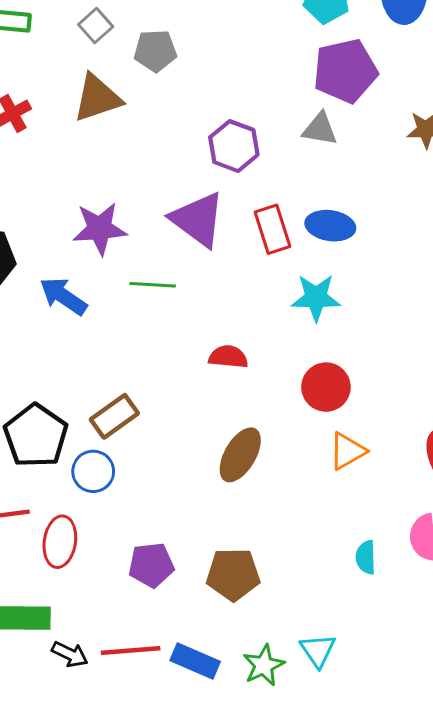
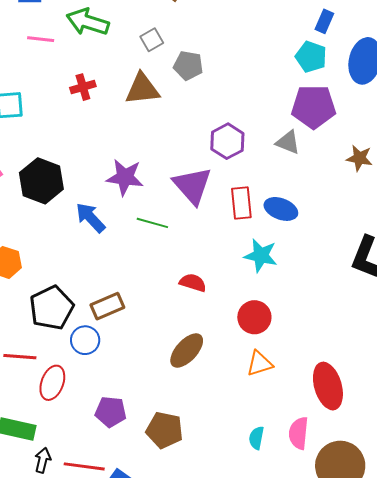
black arrow: (70, 654) -> (43, 460), turned -115

